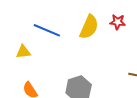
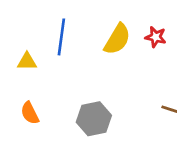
blue line: (47, 30) -> (61, 37), turned 68

